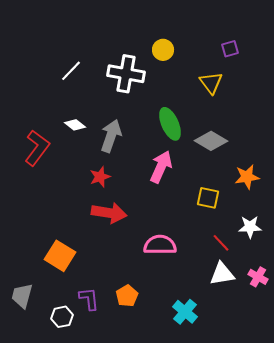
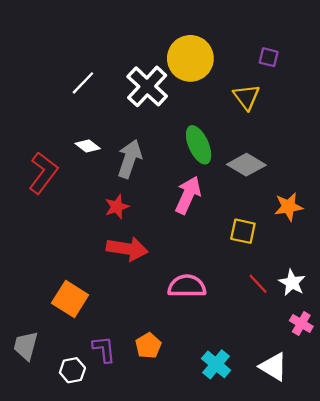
purple square: (230, 49) -> (269, 57), turned 30
yellow circle: (163, 50) -> (190, 58), size x1.8
white cross: (126, 74) -> (147, 86), turned 33
white star: (250, 227) -> (292, 283), moved, turned 30
white triangle: (222, 274) -> (273, 367), moved, turned 40

